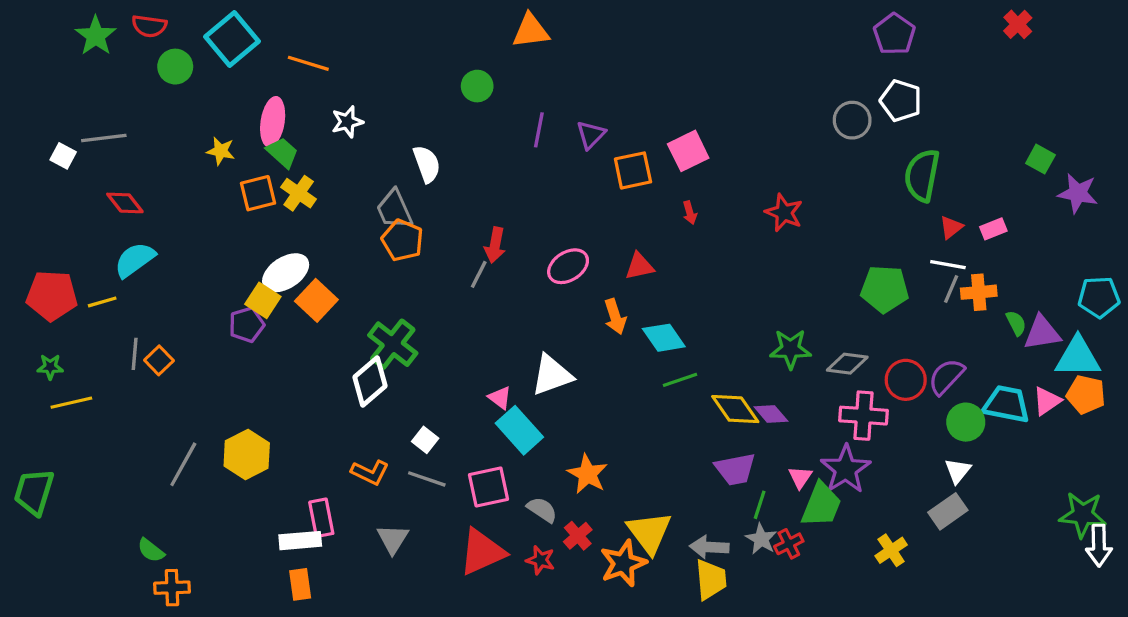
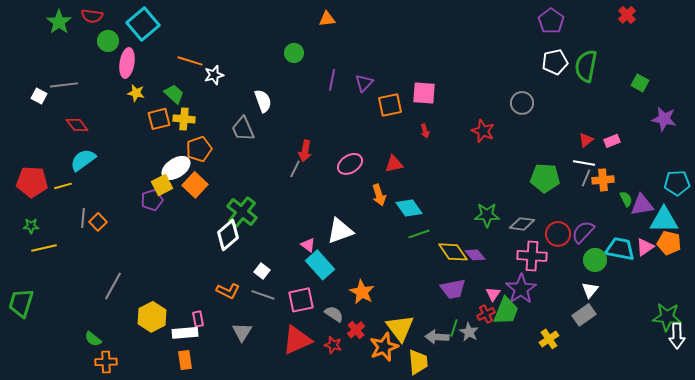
orange triangle: (531, 31) -> (327, 19), size x0.7
orange line: (308, 63) -> (190, 61), moved
white pentagon: (901, 101) -> (555, 62), turned -30
gray circle: (852, 120) -> (522, 103), moved
pink ellipse: (273, 122) -> (127, 63), moved
pink square: (688, 151) -> (424, 93), turned 30
green square: (1040, 159) -> (640, 83), moved
green semicircle: (922, 175) -> (586, 66), moved
yellow cross: (299, 193) -> (184, 119), turned -30
orange pentagon: (402, 240) -> (199, 149), moved, turned 30
yellow square: (263, 300) -> (162, 185), turned 30
yellow hexagon: (247, 455) -> (152, 317), moved
green line: (760, 505) -> (454, 328), moved
pink rectangle: (321, 518) -> (198, 319), size x0.7
red cross: (789, 544) -> (486, 314), moved
yellow trapezoid: (711, 580) -> (418, 362), moved

